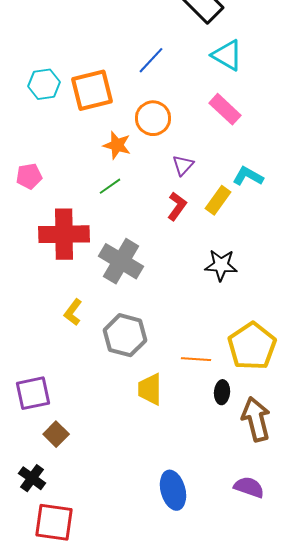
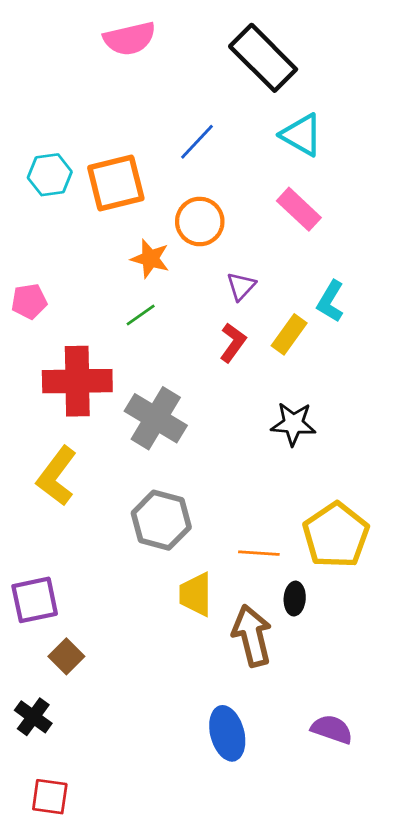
cyan L-shape: (248, 176) -> (330, 301), turned -88
yellow L-shape: (73, 312) -> (57, 476), moved, size x1.6
brown arrow: (256, 419) -> (252, 636), moved
red square: (54, 522) -> (50, 797), moved, size x0.7

